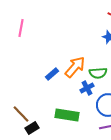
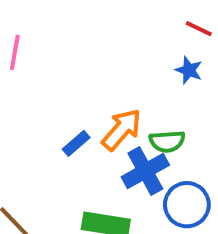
blue cross: (87, 88) -> (145, 171), size x1.6

